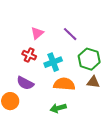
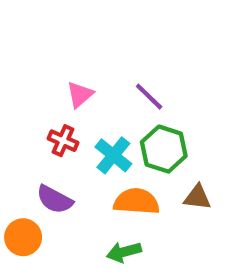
green hexagon: (89, 59) -> (164, 149), moved
cyan cross: (53, 62) -> (113, 155), turned -30

